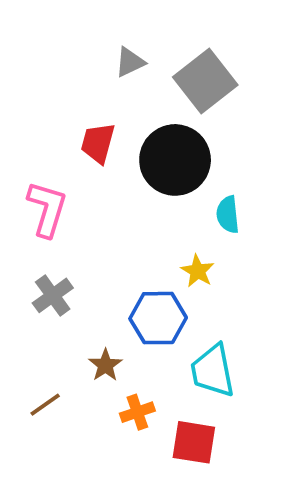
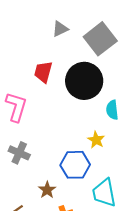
gray cross: (53, 295) -> (19, 153), turned -30

